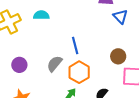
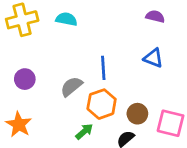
blue triangle: (120, 17) -> (153, 58), moved, turned -35
brown circle: (118, 56) -> (137, 114), moved

